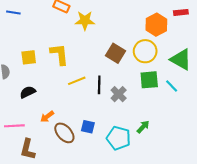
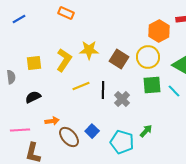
blue line: (13, 12) -> (19, 19), turned -40
yellow star: (85, 21) -> (89, 50), moved
yellow L-shape: (59, 54) -> (64, 60), turned 40
orange arrow: (47, 117) -> (52, 121), turned -152
blue square: (88, 127) -> (92, 131), turned 32

